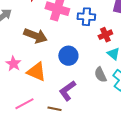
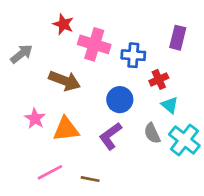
blue circle: (68, 56) -> (120, 100), moved
orange triangle: (36, 72) -> (66, 129), turned -30
purple L-shape: (67, 91) -> (110, 136), moved

